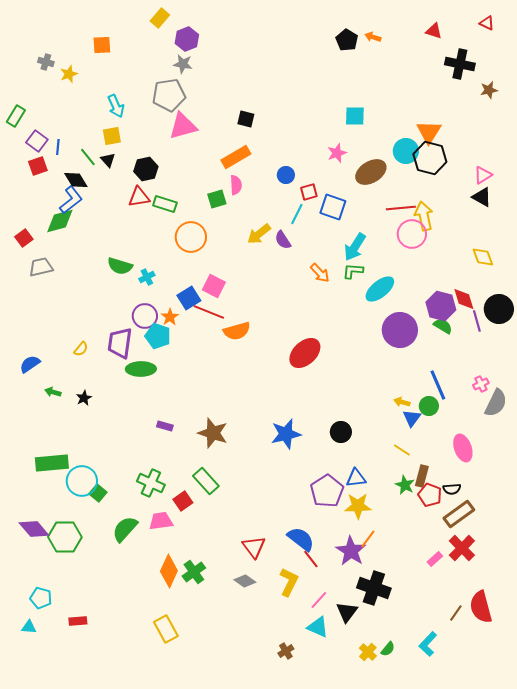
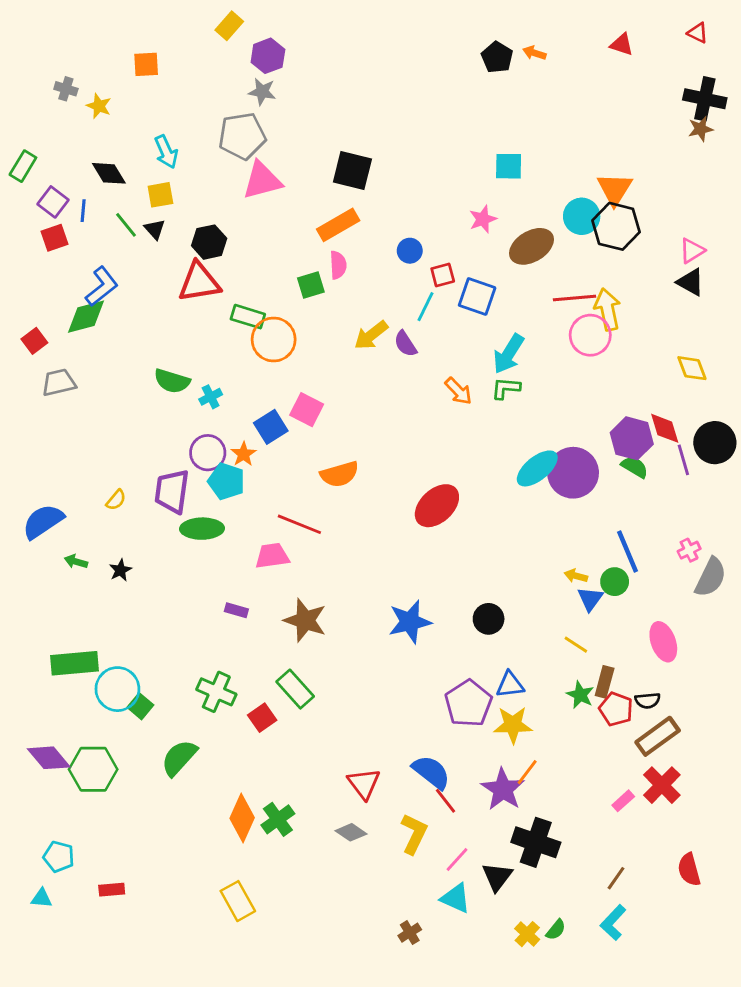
black cross: (460, 64) -> (705, 99), moved
yellow star: (69, 74) -> (99, 106), turned -30
black square: (246, 119) -> (352, 170), size x1.6
black diamond: (76, 180) -> (109, 173), moved
red triangle: (139, 197) -> (199, 282), size x1.4
green rectangle: (165, 204) -> (248, 317), moved
cyan ellipse: (380, 289) -> (537, 468), moved
red line: (209, 312) -> (299, 524), moved
blue semicircle: (30, 364) -> (43, 521), size x1.4
pink trapezoid: (161, 521) -> (272, 556), moved
red semicircle: (481, 607) -> (689, 870), size x0.7
brown line: (456, 613) -> (616, 878), moved

